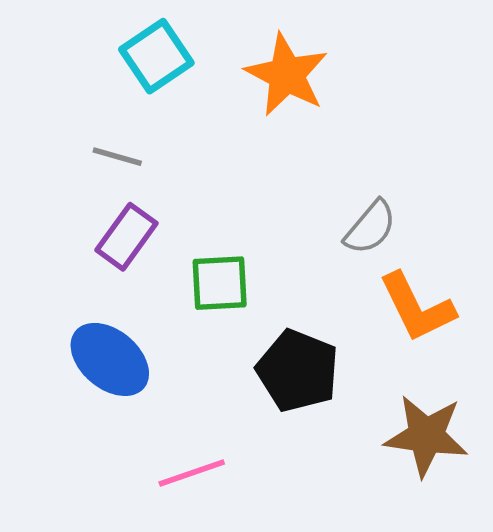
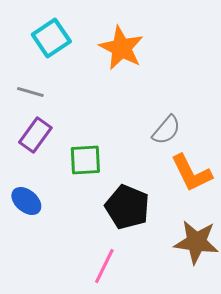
blue ellipse: (110, 359) -> (26, 201), size x0.7
pink line: (192, 473) -> (104, 266), moved, turned -45

